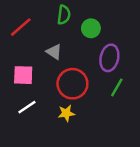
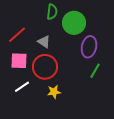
red line: (21, 27) -> (17, 35), moved
green circle: (91, 28) -> (74, 23), size x1.5
red circle: (72, 84) -> (45, 67), moved

